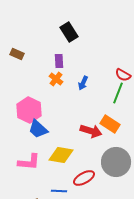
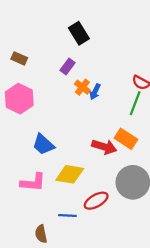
purple rectangle: (59, 61) -> (67, 66), turned 40
orange cross: (56, 79) -> (82, 87), moved
pink hexagon: (29, 110) -> (19, 99), moved

